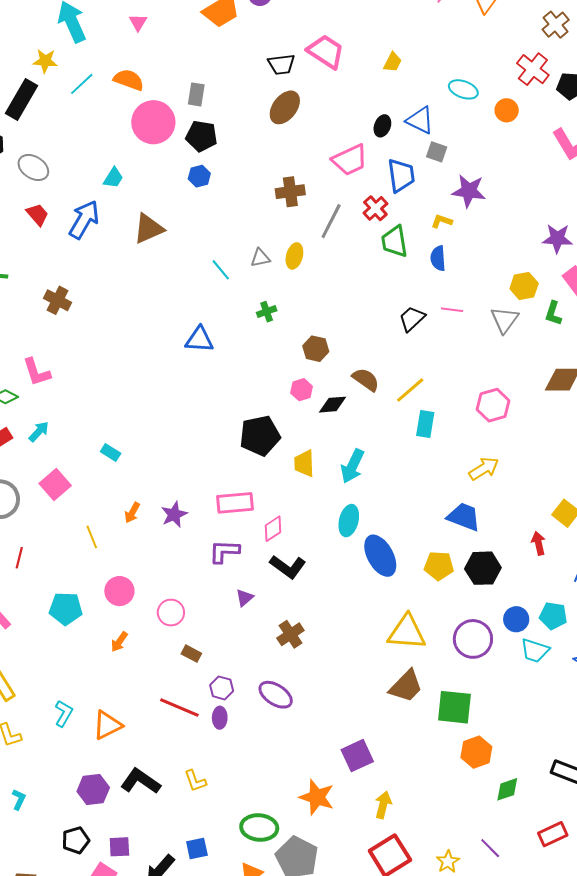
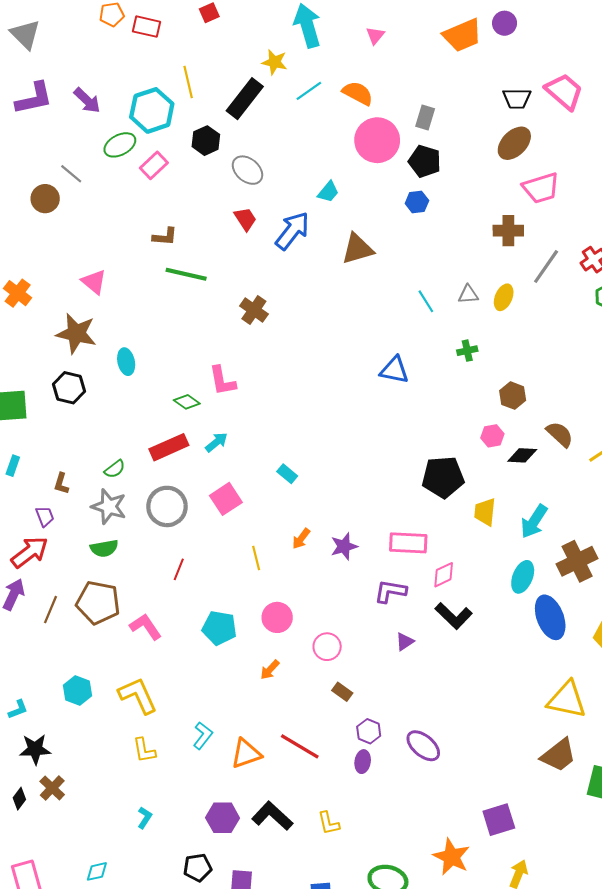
pink trapezoid: (350, 160) -> (541, 188), moved
brown cross: (290, 634) -> (577, 561), moved, size x1.4
red line: (179, 707) -> (300, 746), moved

